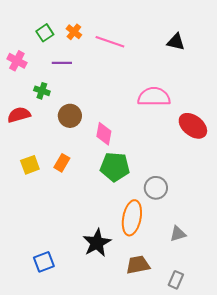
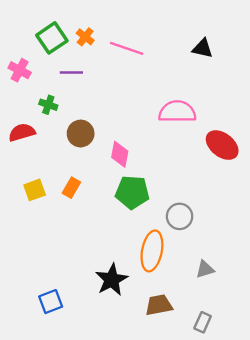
green square: (45, 33) -> (52, 38), size x1.5

